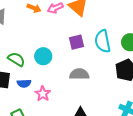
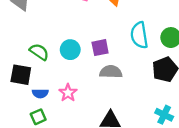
purple square: (76, 42) -> (100, 48), moved
blue semicircle: (24, 83) -> (40, 93), moved

